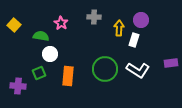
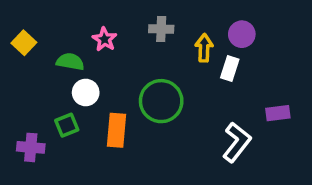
purple rectangle: (171, 63) -> (278, 113), moved
green circle: (105, 69) -> (161, 101), moved
white L-shape: (138, 70) -> (237, 142), moved, turned -85

